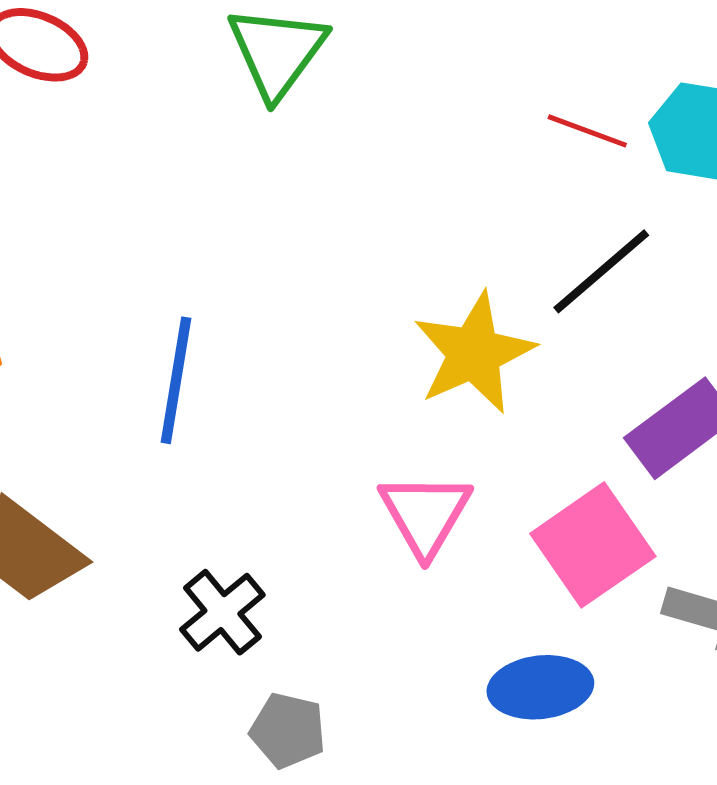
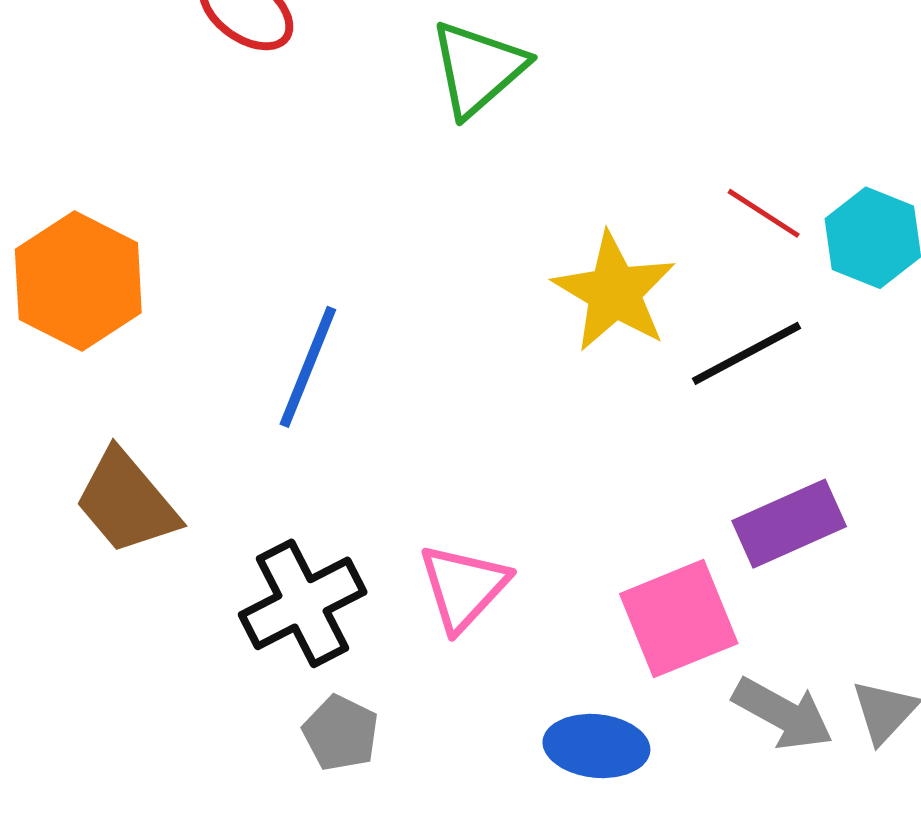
yellow star: (474, 353) -> (614, 292), moved, turned -30
pink triangle: (425, 514) -> (464, 587), moved
black cross: (222, 612) -> (303, 603), size x1.4

